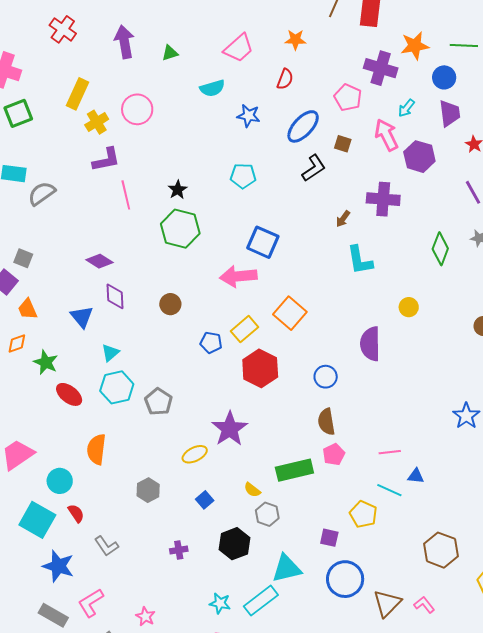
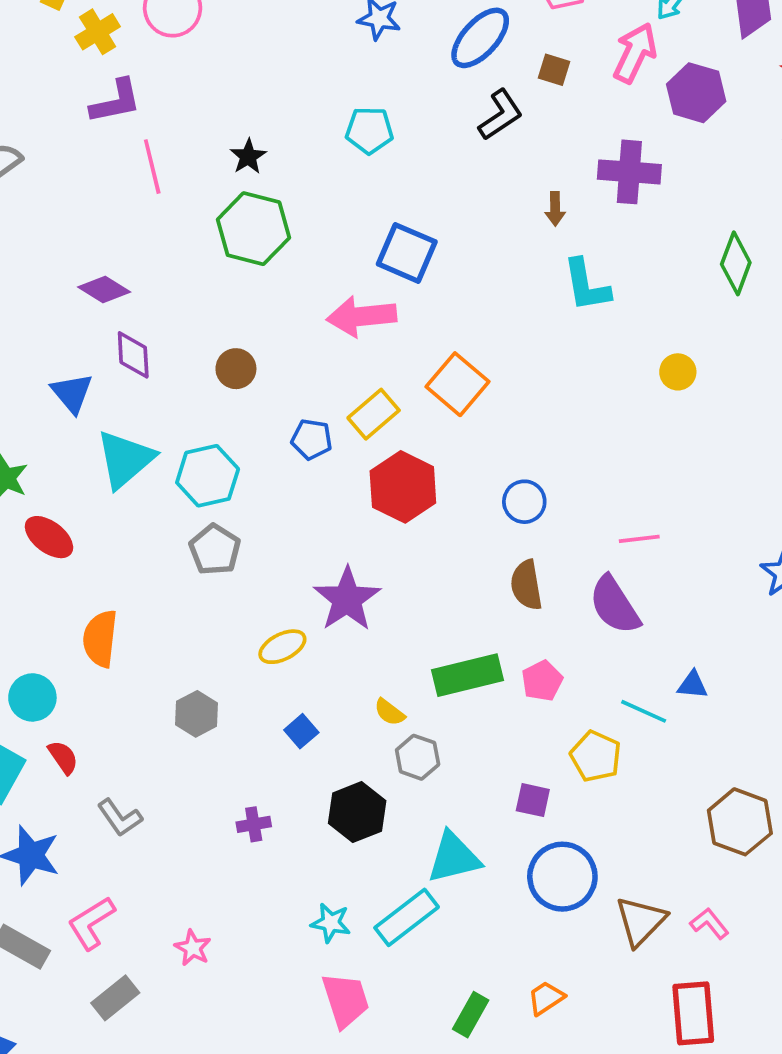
pink arrow: (386, 135) -> (635, 53), turned 52
brown arrow: (343, 219) -> (555, 209), turned -36
purple semicircle: (370, 344) -> (615, 605), moved, turned -32
cyan triangle: (110, 353) -> (125, 459), size x1.8
cyan hexagon: (117, 387) -> (208, 476), moved
pink line: (390, 452) -> (639, 539), moved
pink pentagon: (334, 454) -> (542, 681), moved

